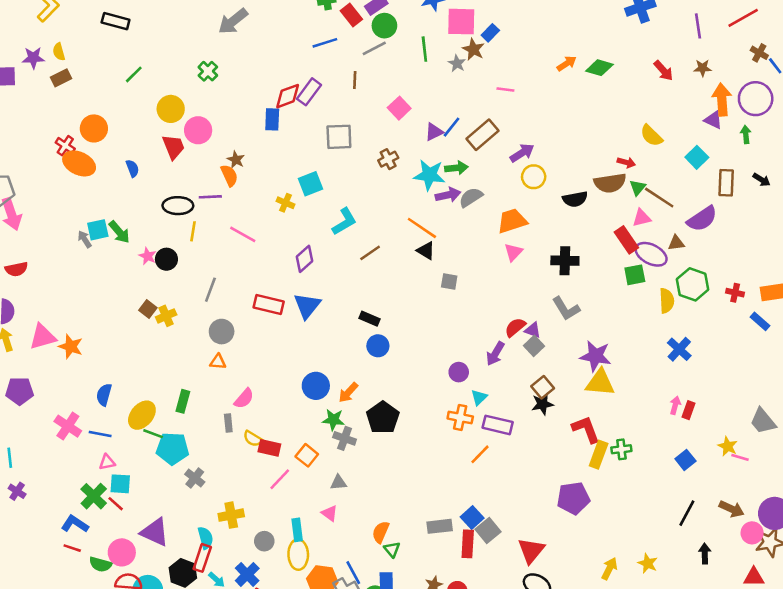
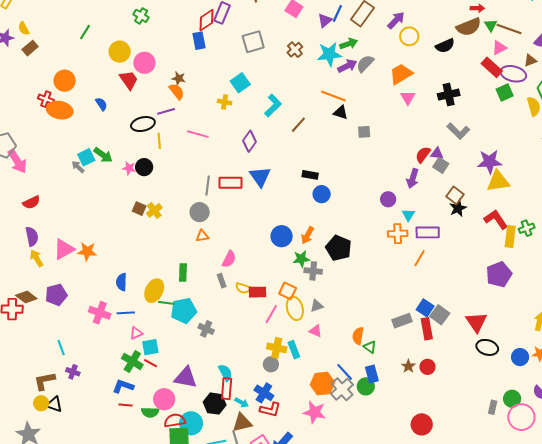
gray line: (210, 290) -> (208, 185), moved
yellow cross: (231, 515) -> (277, 348), moved, turned 36
yellow ellipse: (298, 555) -> (295, 308), moved

